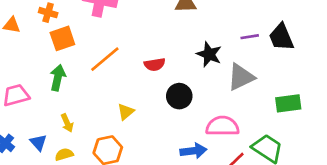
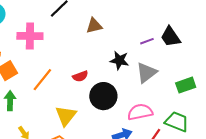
black circle: (179, 96) -> (103, 96), size x1.4
yellow triangle: (126, 112) -> (66, 116), size x1.6

